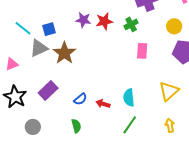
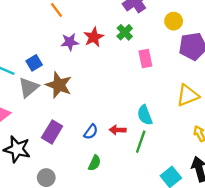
yellow triangle: (169, 91) -> (188, 95), turned 35
green line: (130, 125) -> (141, 142), moved
green semicircle: (76, 126) -> (95, 163), turned 56

